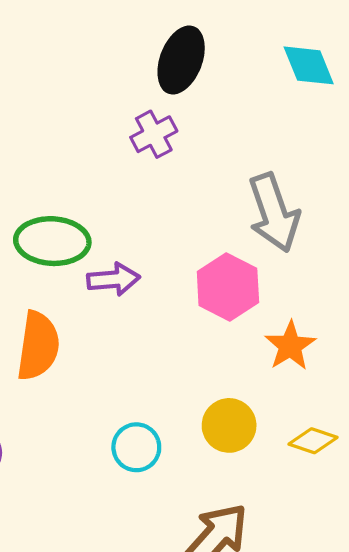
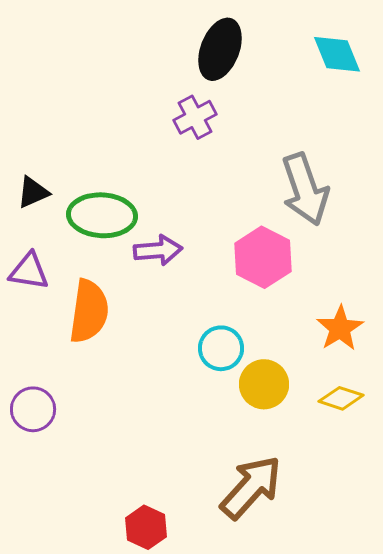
orange star: (290, 346) -> (340, 328), moved
cyan circle: (136, 447) -> (221, 348), moved

